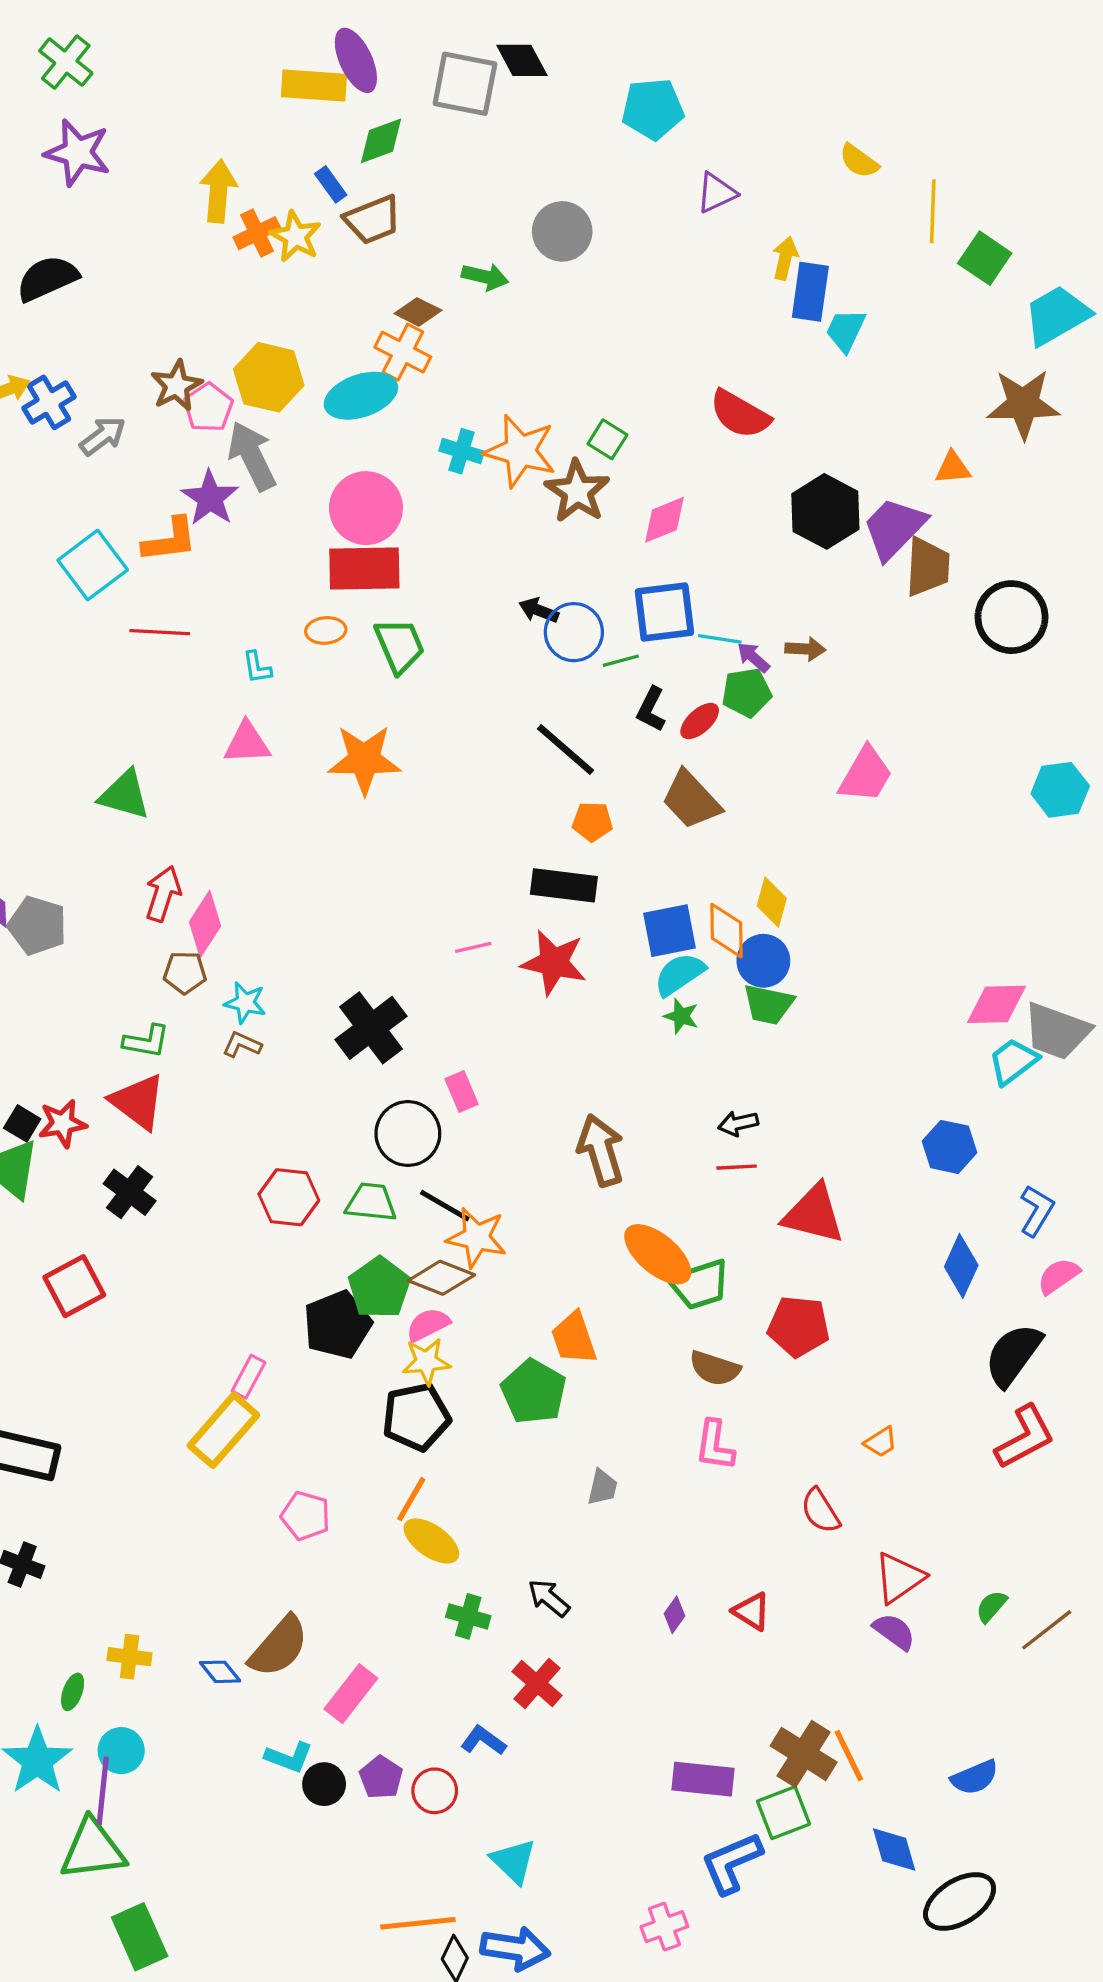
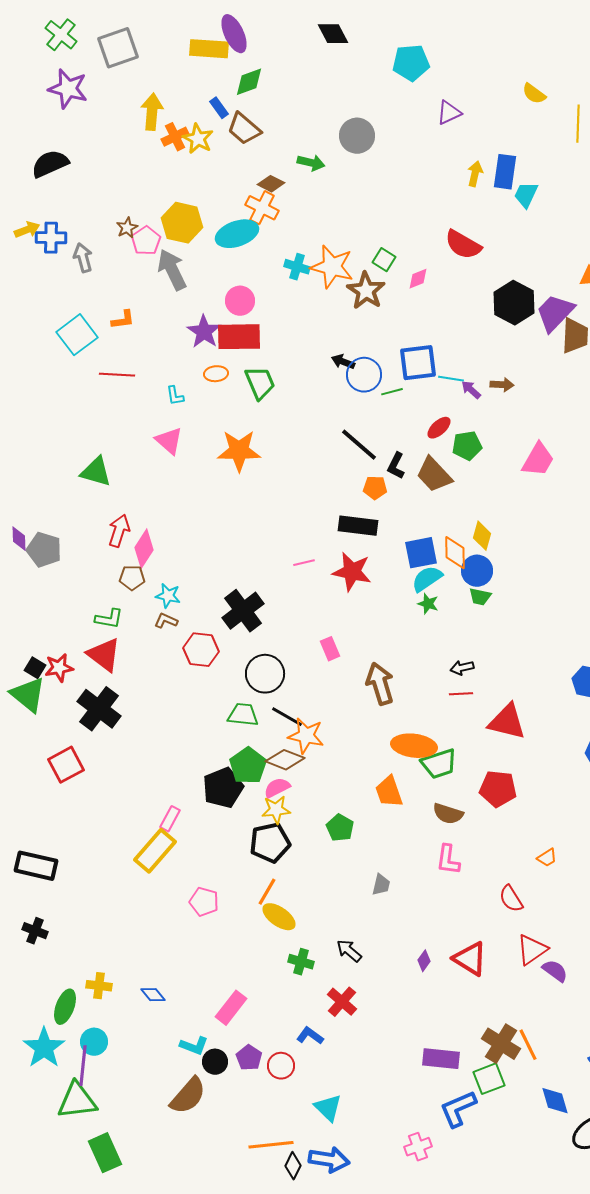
gray square: (465, 84) -> (118, 48), moved, turned -30
brown trapezoid: (373, 220) -> (244, 129), turned 63
yellow arrow: (785, 258) -> (475, 174), moved
brown star: (176, 386) -> (127, 228), size x0.7
blue cross: (49, 402) -> (51, 238), turned 32
gray arrow: (103, 436) -> (83, 258), turned -68
purple star: (210, 498) -> (204, 332), moved
pink circle: (366, 508) -> (240, 301), size x0.7
pink diamond: (664, 520) -> (418, 279), moved, size x0.7
orange L-shape: (170, 540) -> (123, 320), size x0.7
green pentagon: (747, 693) -> (467, 446), moved
black L-shape: (651, 709) -> (396, 466), moved
pink triangle: (247, 743) -> (169, 441), turned 44
green trapezoid: (768, 1004) -> (480, 597), size x0.7
pink rectangle: (462, 1092) -> (330, 649), moved
black cross: (130, 1192) -> (99, 709), size x1.4
red hexagon: (289, 1197) -> (201, 650), moved
orange ellipse: (658, 1254) -> (414, 746), turned -33
orange trapezoid: (574, 1338) -> (389, 792), moved
green pentagon: (534, 1392) -> (340, 828), size x0.7
red triangle: (899, 1578) -> (532, 950), moved
red triangle: (752, 1611) -> (470, 959), size x1.5
brown semicircle: (279, 1647) -> (188, 1096), moved
green ellipse: (73, 1692) -> (65, 1007), size x1.6

